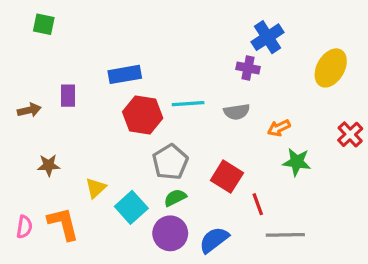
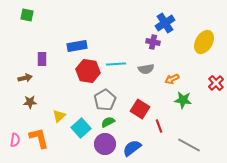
brown arrow: (29, 110) -> (25, 78), moved
gray line: (285, 235) -> (189, 145), moved, turned 30

